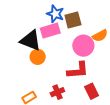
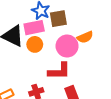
orange circle: (38, 57) -> (35, 44), moved

